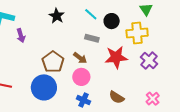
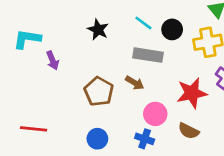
gray rectangle: (92, 38) -> (148, 55), size x1.5
red star: (116, 57) -> (192, 93), moved
pink circle: (81, 77) -> (155, 114), moved
blue circle: (44, 87) -> (97, 139), moved, size x0.6

